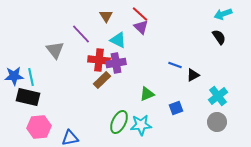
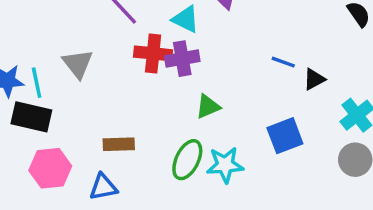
gray triangle: (55, 50) -> (78, 64), moved
brown rectangle: (102, 80) -> (119, 144), moved, turned 42
green triangle: (147, 94) -> (208, 107), moved
blue square: (176, 108) -> (285, 136), size x1.5

